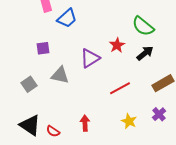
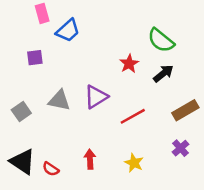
purple square: (43, 48) -> (35, 58), moved
purple triangle: (90, 58) -> (96, 97), moved
yellow star: (129, 121) -> (134, 163), moved

